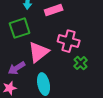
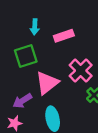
pink cross: (69, 41) -> (81, 71), turned 30

